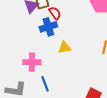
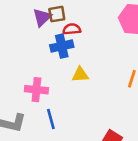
red semicircle: (55, 13) -> (72, 29), turned -64

